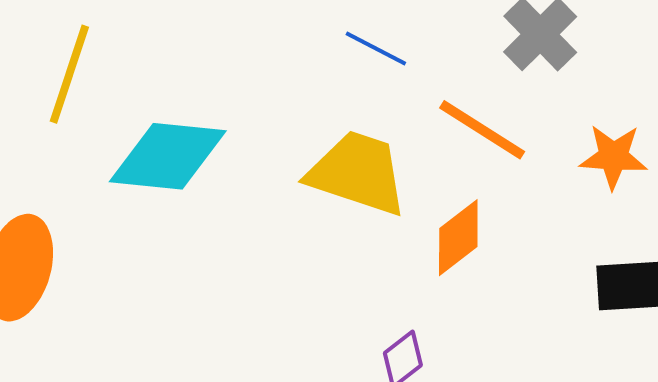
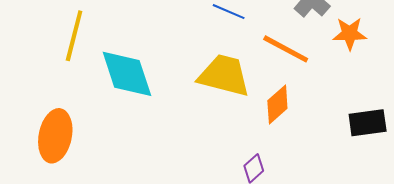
cyan diamond: (168, 156) -> (127, 74), turned 70
orange star: (613, 157) -> (350, 34), moved

